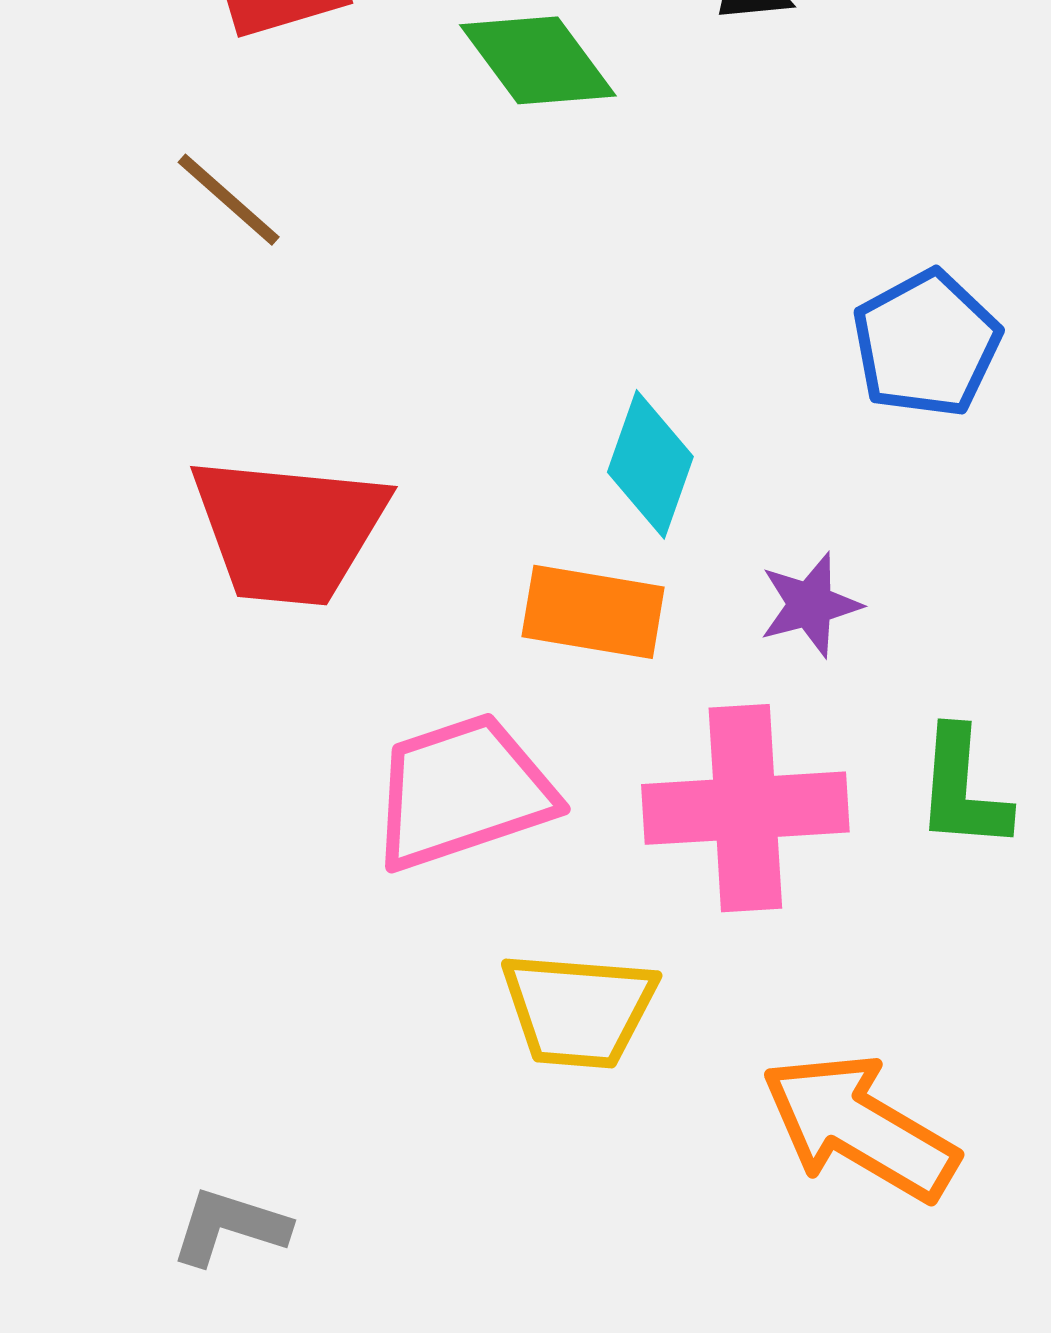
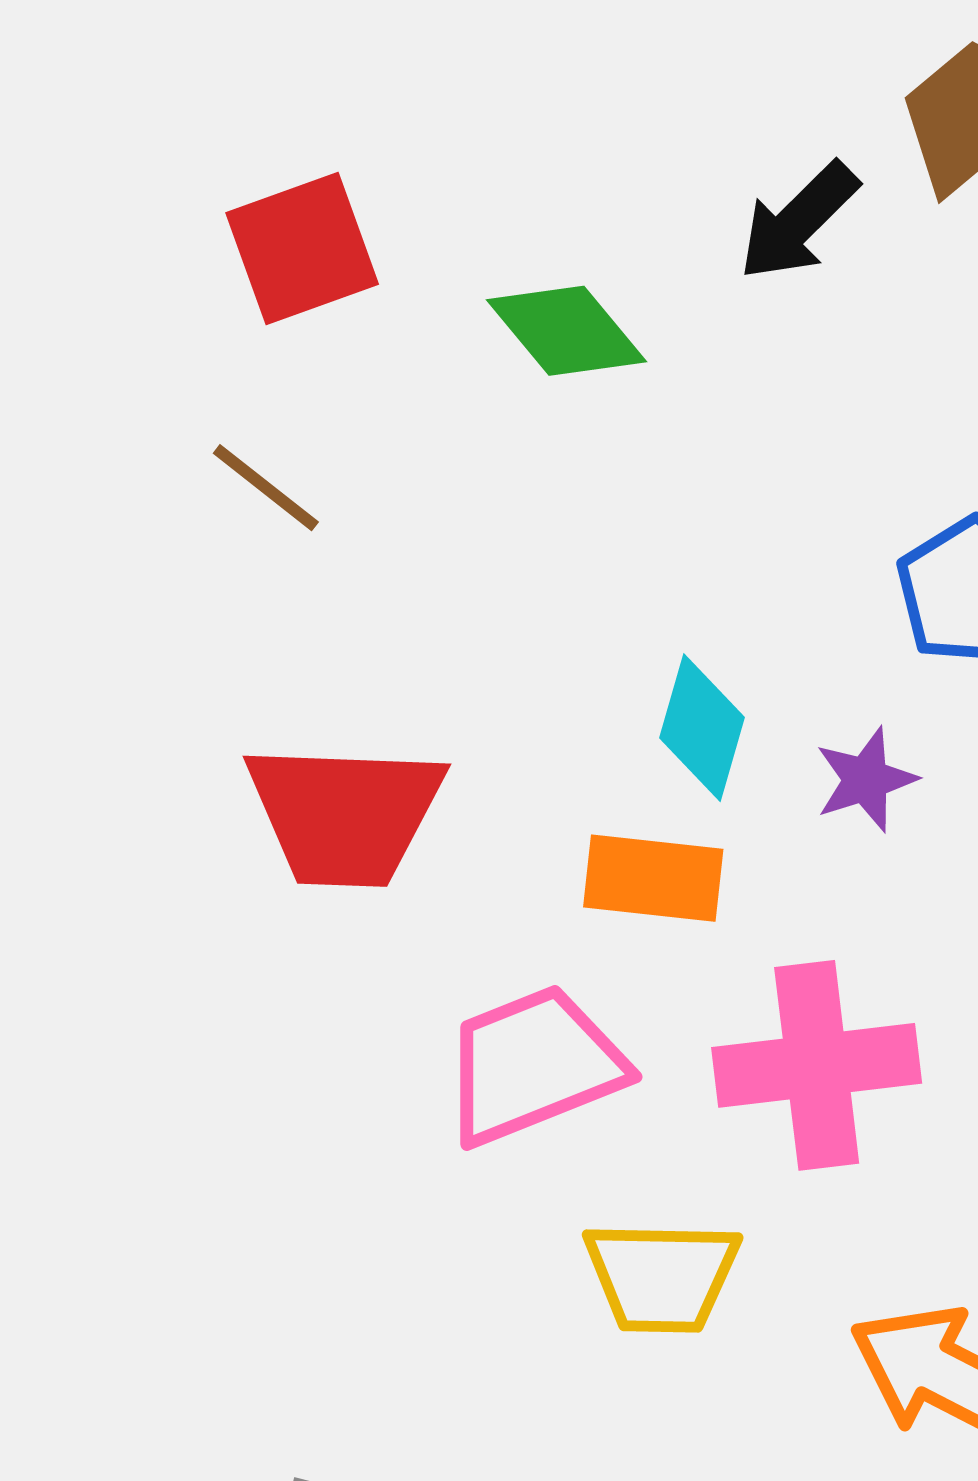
purple star: (810, 605) -> (866, 780), moved

